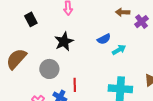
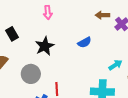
black rectangle: (31, 19) -> (12, 34), moved
cyan arrow: (119, 50) -> (115, 65), moved

